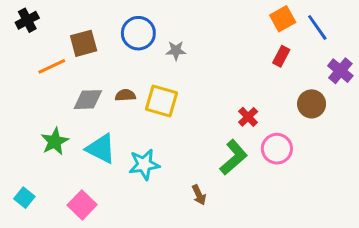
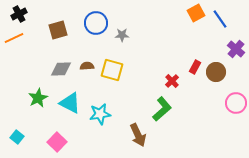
red rectangle: (281, 56) -> (195, 67), moved
orange line: (52, 66) -> (14, 38), moved
pink circle: (277, 149) -> (236, 103), moved
brown arrow: (199, 195) -> (138, 135), size x1.6

